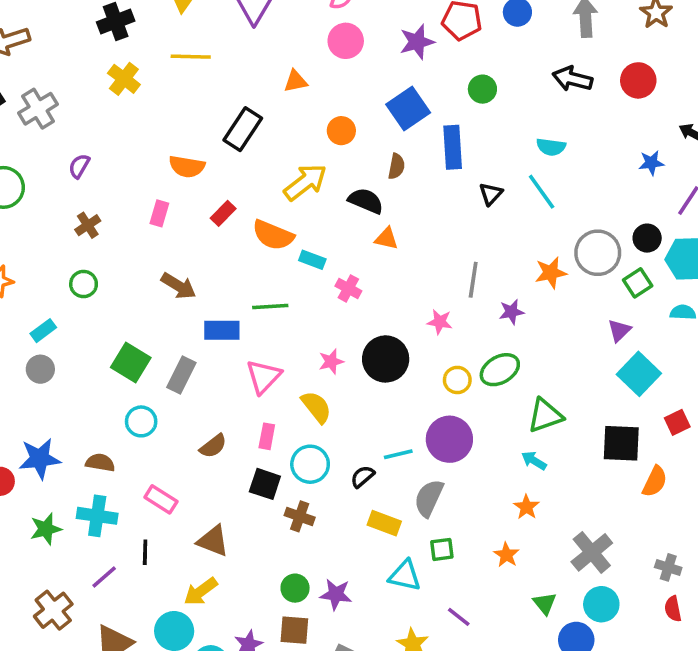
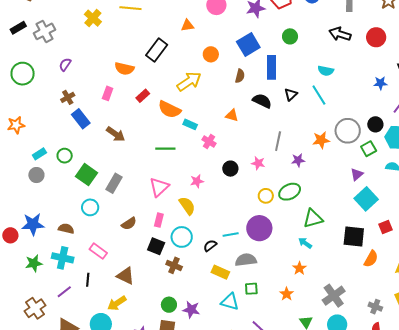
black semicircle: (366, 201) -> (262, 101), moved
green circle: (84, 284) -> (65, 156), moved
blue rectangle: (222, 330) -> (81, 119), moved, turned 48
black circle: (386, 359) -> (230, 169), moved, size x0.6
gray semicircle: (429, 498) -> (246, 260), turned 55

